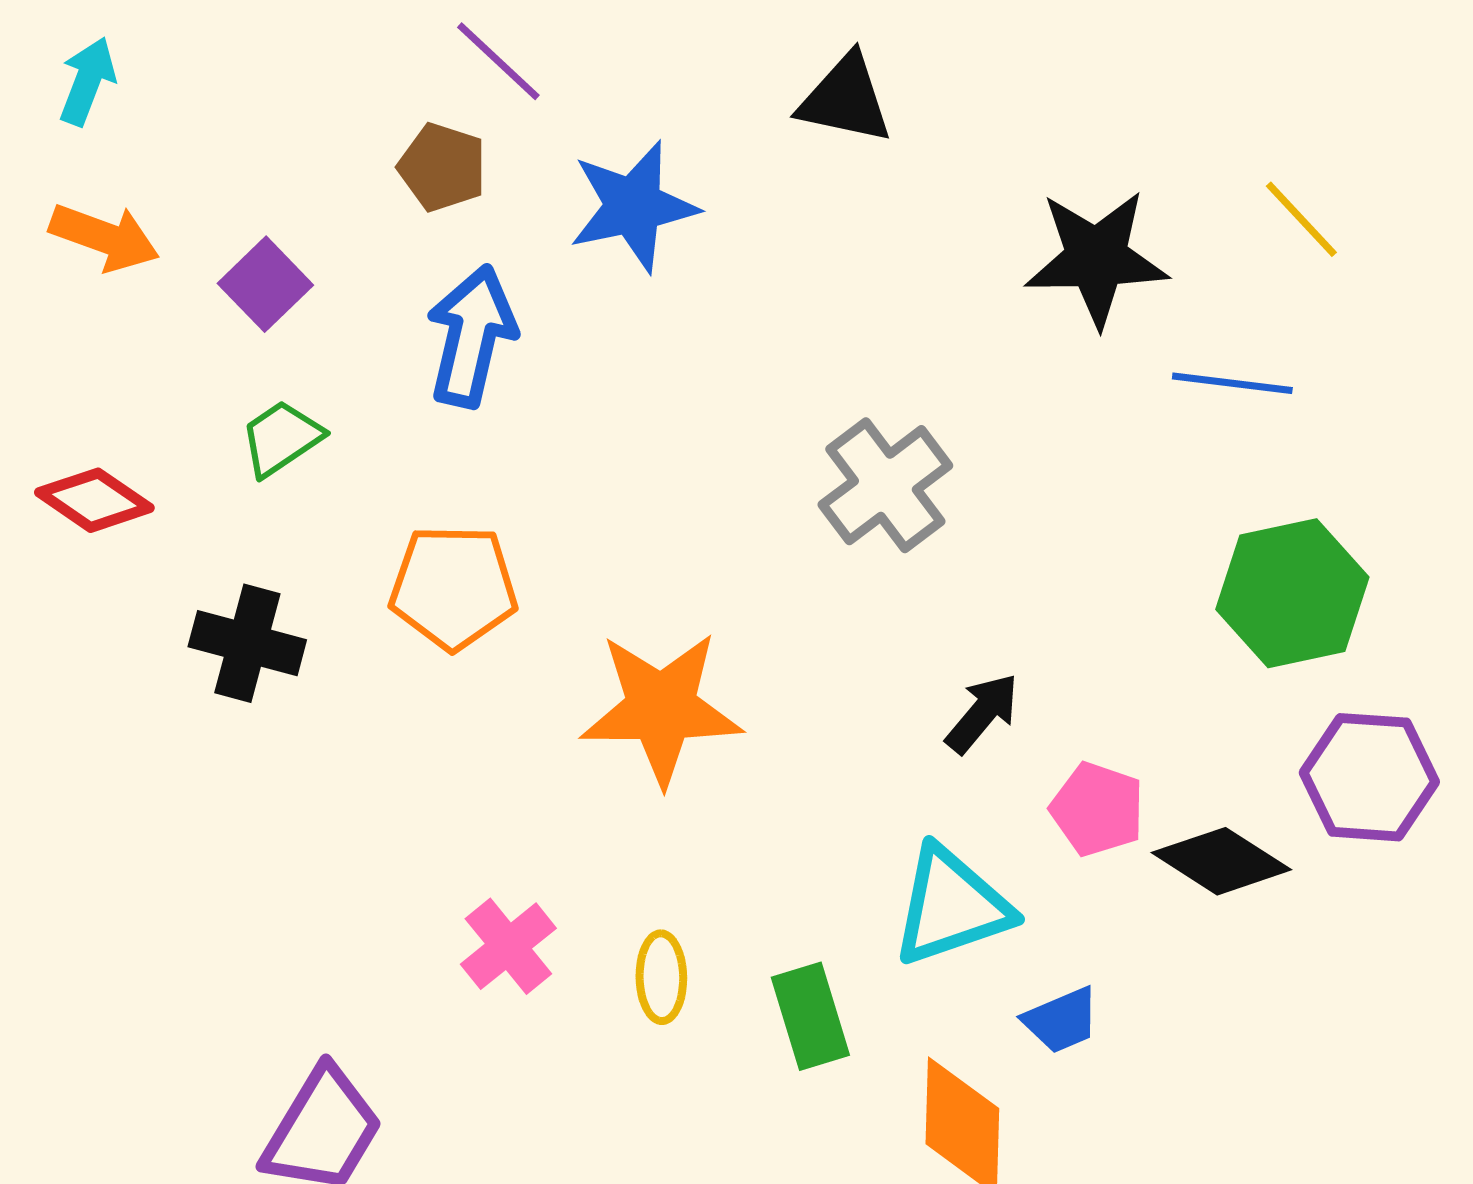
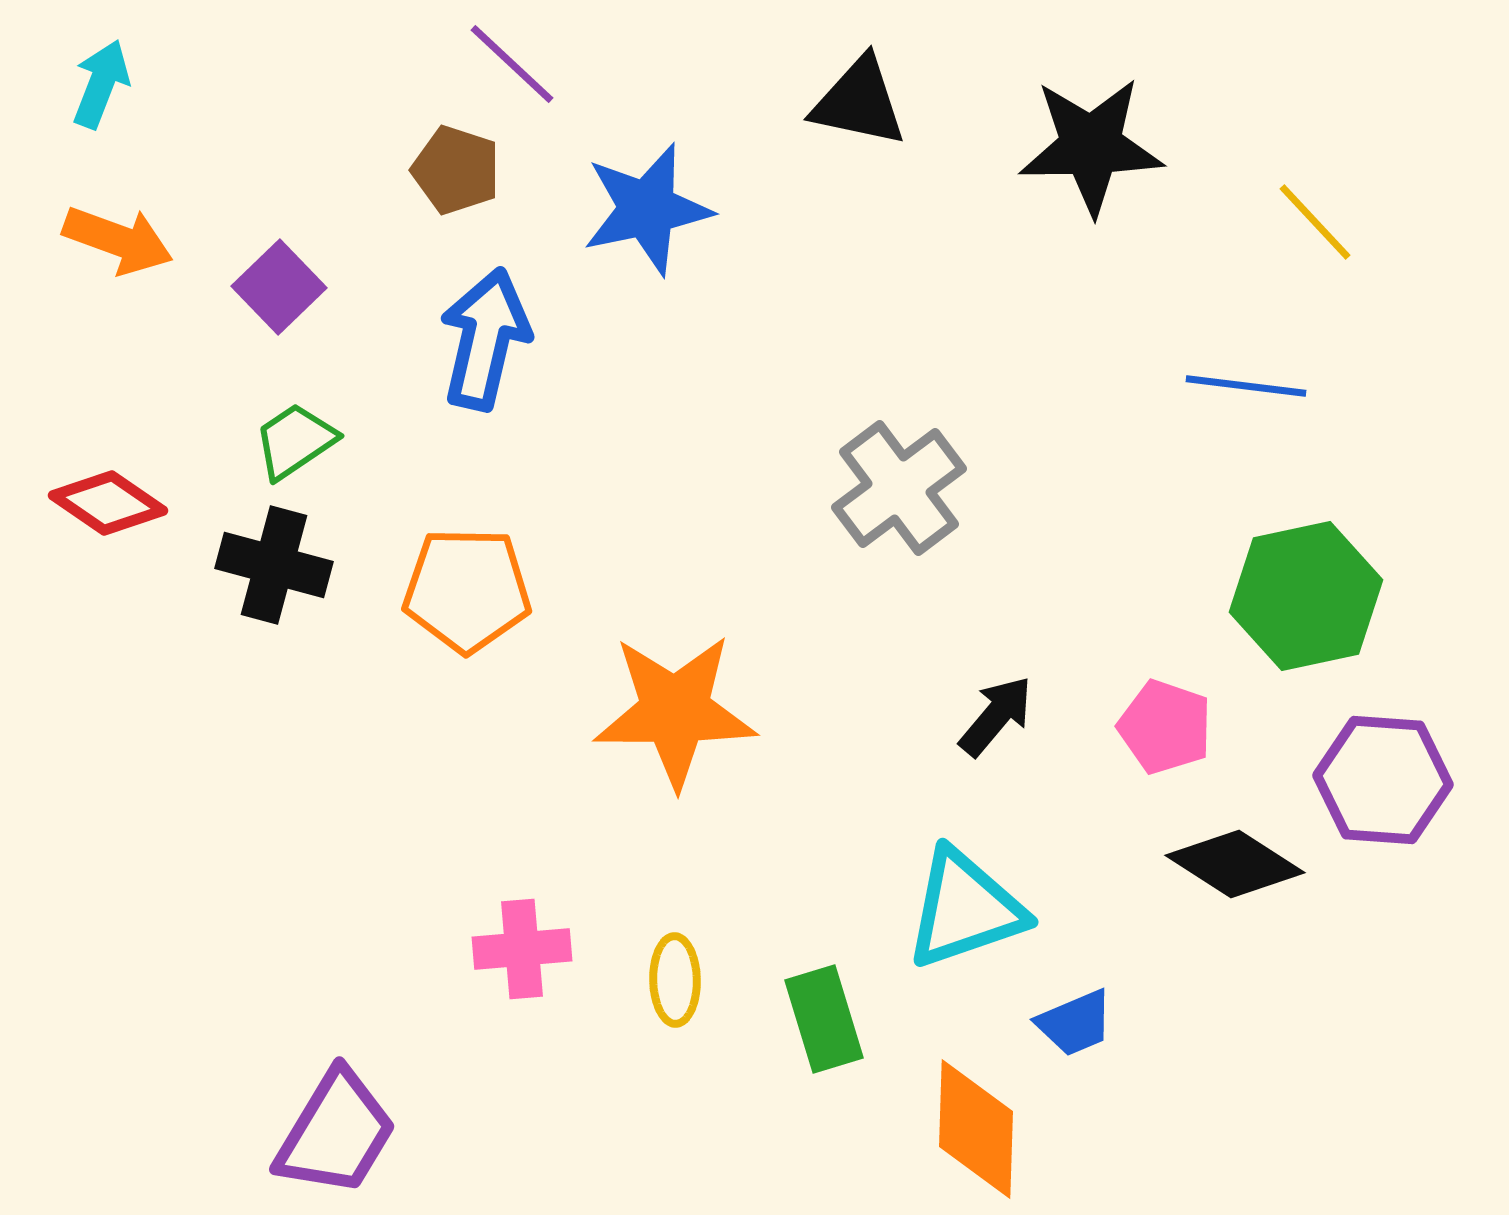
black star: (1096, 258) -> (1091, 146), moved
black cross: (247, 643) -> (274, 565), moved
pink pentagon: (1097, 809) -> (1165, 727), moved
pink cross: (508, 946) -> (522, 949), turned 34

